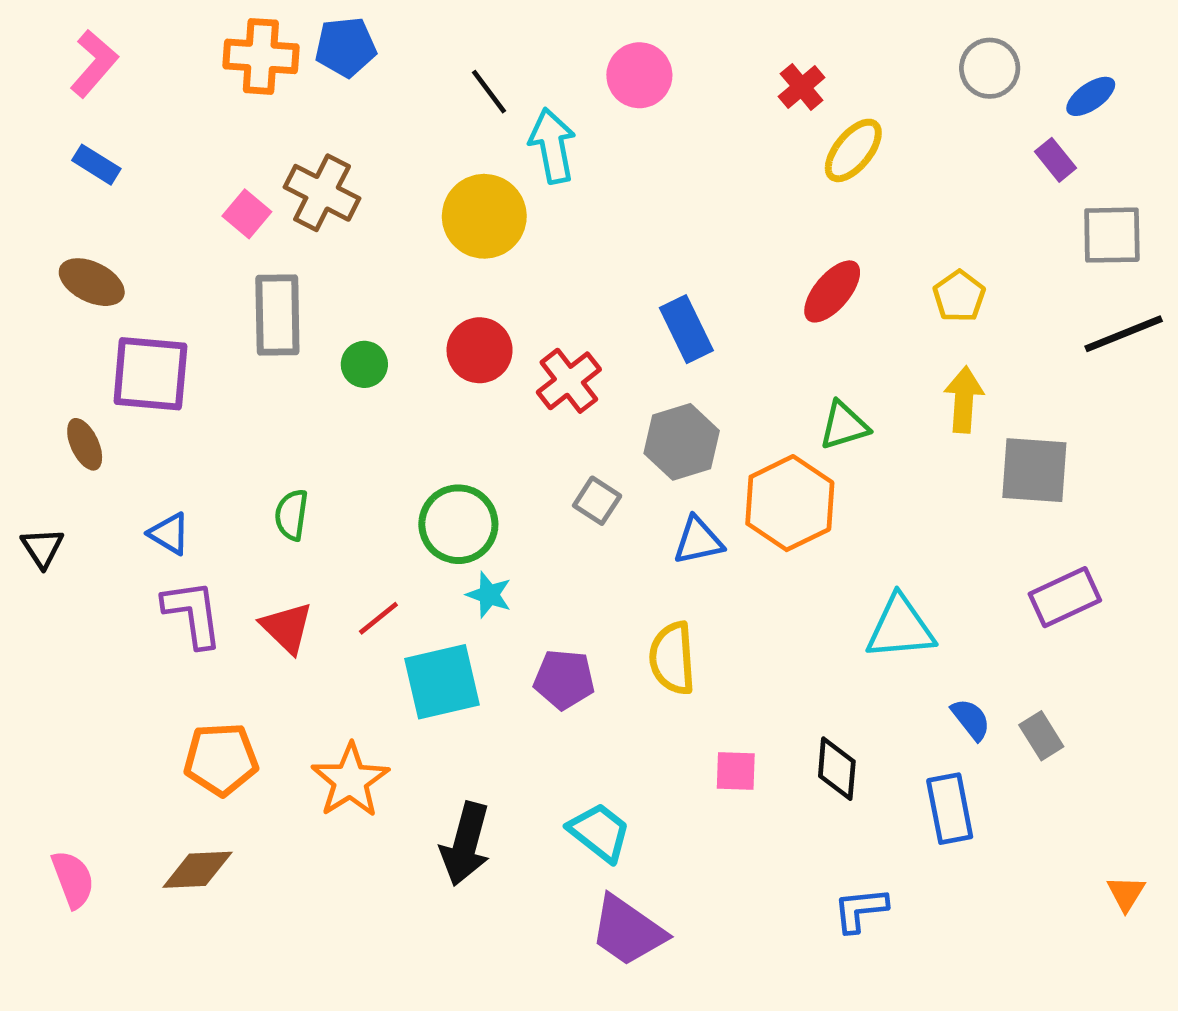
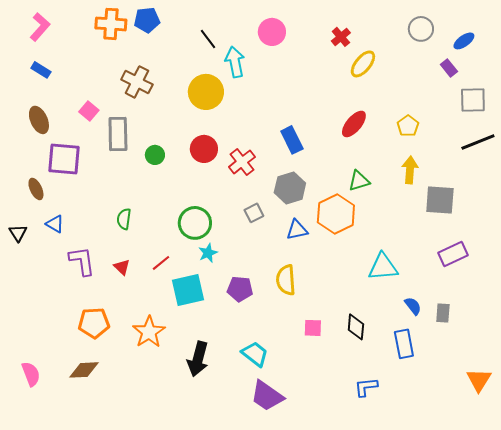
pink square: (247, 214) -> (89, 111), moved
brown ellipse: (92, 282) -> (39, 120), turned 40
gray square: (597, 501) -> (254, 213), turned 30
blue triangle: (169, 534) -> (55, 224), moved
cyan star: (489, 595) -> (208, 253), turned 30
red triangle: (287, 628) -> (122, 267), size x0.7
gray rectangle: (1041, 736) -> (443, 313), turned 36
orange triangle: (1126, 893) -> (479, 380), size x1.5

